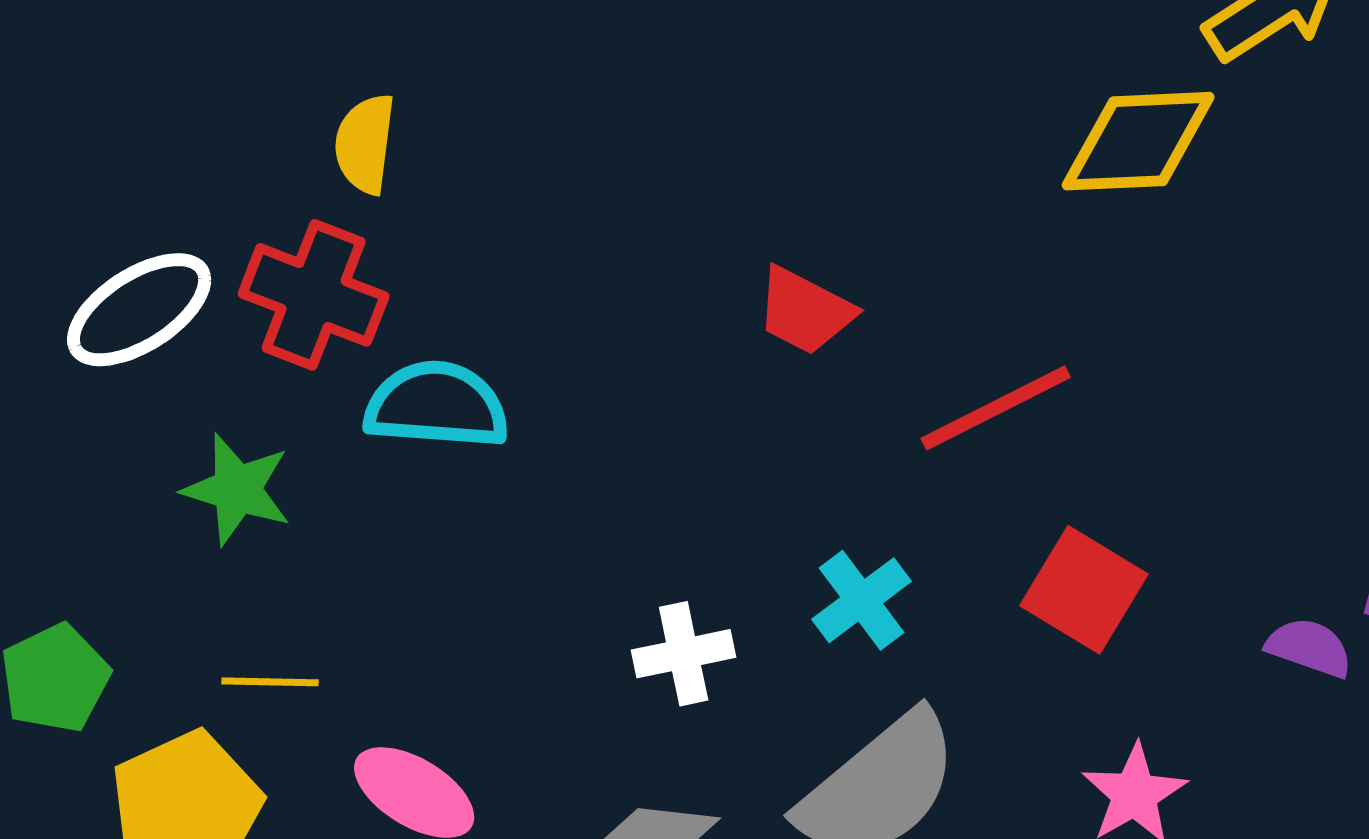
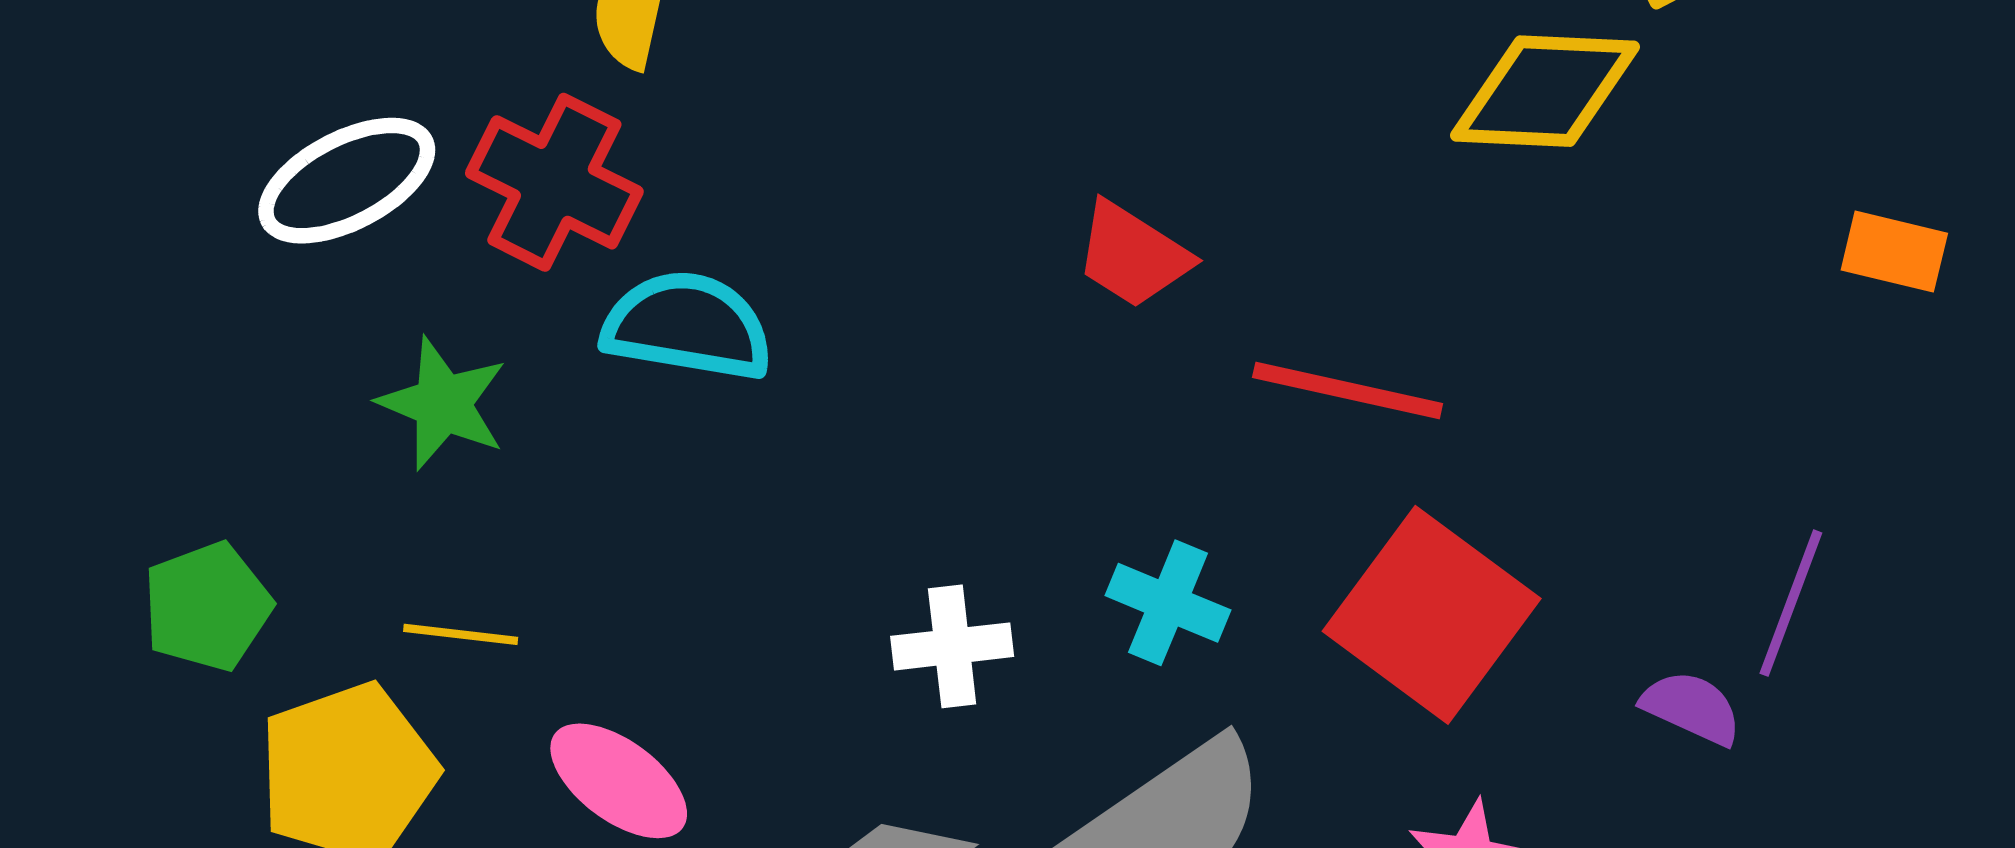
red line: (996, 408) -> (1348, 390), turned 34
red square: (1084, 590) -> (1432, 615), size x1.4
cyan cross: (862, 600) -> (1168, 603), turned -36

